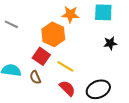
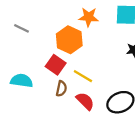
brown semicircle: (35, 77) -> (61, 89), moved, turned -144

